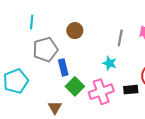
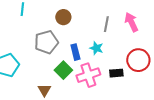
gray pentagon: (45, 50) -> (46, 42), moved
blue rectangle: (63, 67) -> (75, 52), moved

